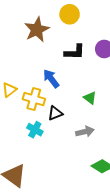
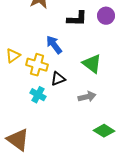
green triangle: (90, 98) -> (92, 64), size x1.5

